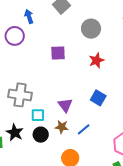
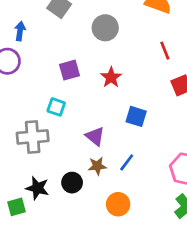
blue arrow: (29, 16) -> (20, 31), turned 40
red star: (96, 60) -> (111, 77), moved
cyan square: (38, 115) -> (56, 107), moved, turned 32

